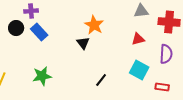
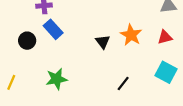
orange star: (94, 25) -> (131, 35), moved
black circle: (16, 28) -> (27, 41), moved

